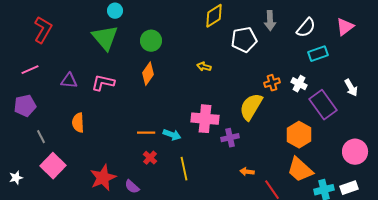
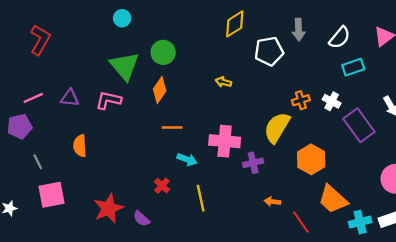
green triangle: (105, 38) -> (124, 66), moved
pink line: (30, 70) -> (33, 98), moved
orange line: (146, 133) -> (172, 128), moved
orange hexagon: (299, 135) -> (311, 159), moved
pink square: (53, 166) -> (51, 195), turned 35

